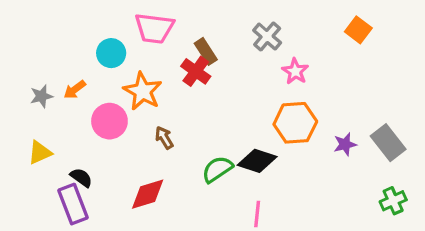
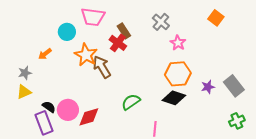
gray star: (41, 96) -> (25, 73), moved
pink circle: (109, 121) -> (68, 110), moved
brown arrow: (164, 138) -> (102, 67), moved, size x1.6
black diamond: (257, 161) -> (174, 98), moved

